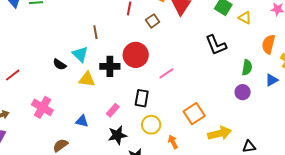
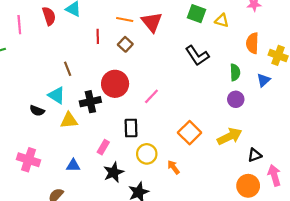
yellow arrow: (220, 133) -> (230, 136), moved

